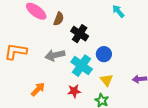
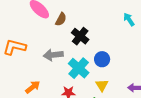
cyan arrow: (118, 11) -> (129, 19), moved

